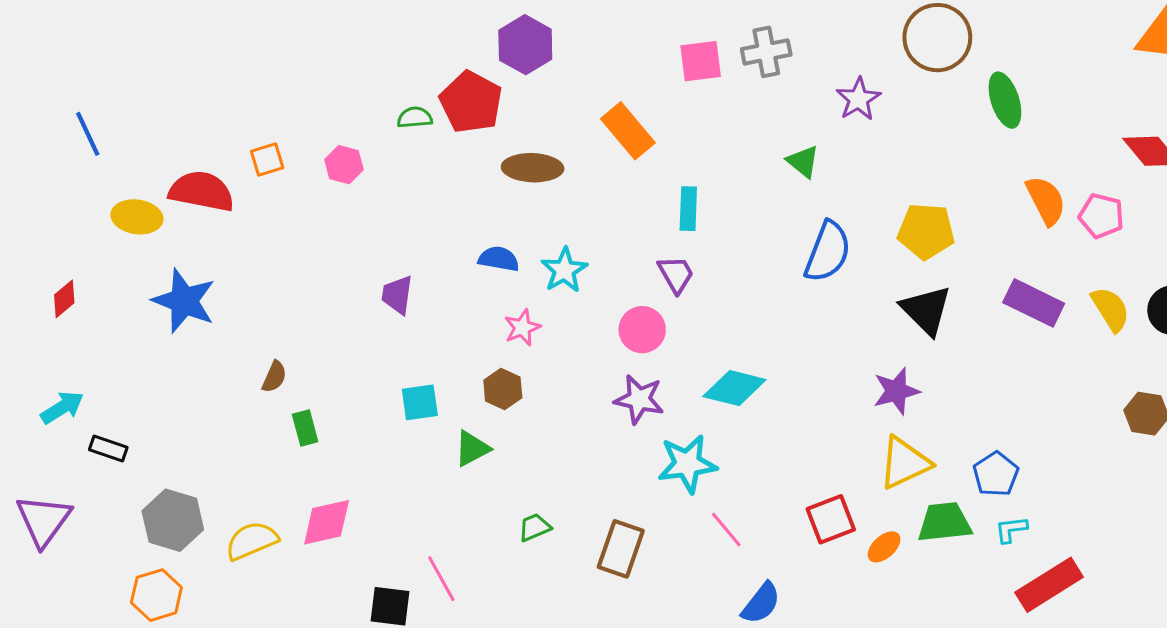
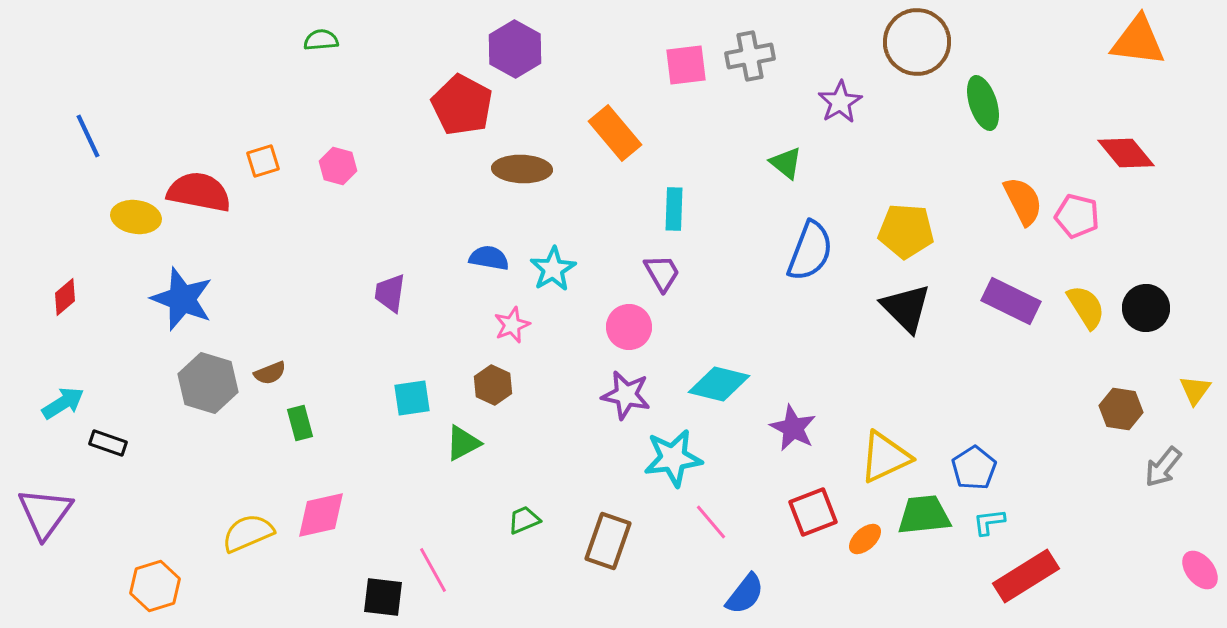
green semicircle: (415, 117) -> (321, 40), moved
brown semicircle: (274, 377) -> (270, 373), turned 44
purple star: (896, 391) -> (793, 428), moved, turned -30
gray hexagon: (173, 520) -> (208, 383), moved

